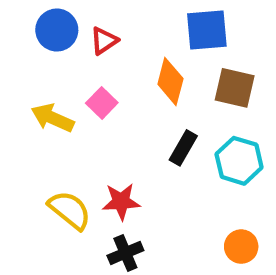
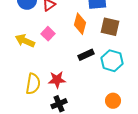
black rectangle: (183, 148) -> (86, 55), turned 35
yellow semicircle: (70, 210) -> (33, 84), turned 60

